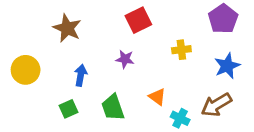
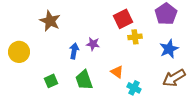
red square: (138, 20) -> (123, 19), moved
blue arrow: (81, 75) -> (74, 51), moved
brown arrow: (216, 105) -> (174, 78), moved

